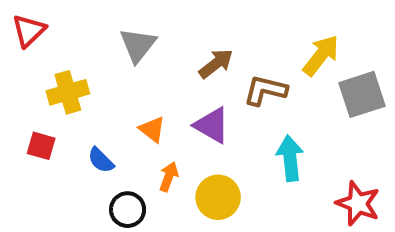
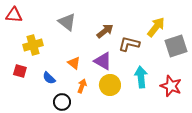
red triangle: (29, 31) -> (14, 15), turned 48
gray triangle: (138, 45) -> (67, 22), turned -30
yellow circle: (218, 197) -> (110, 85), moved
red star: (358, 203) -> (171, 86), moved

